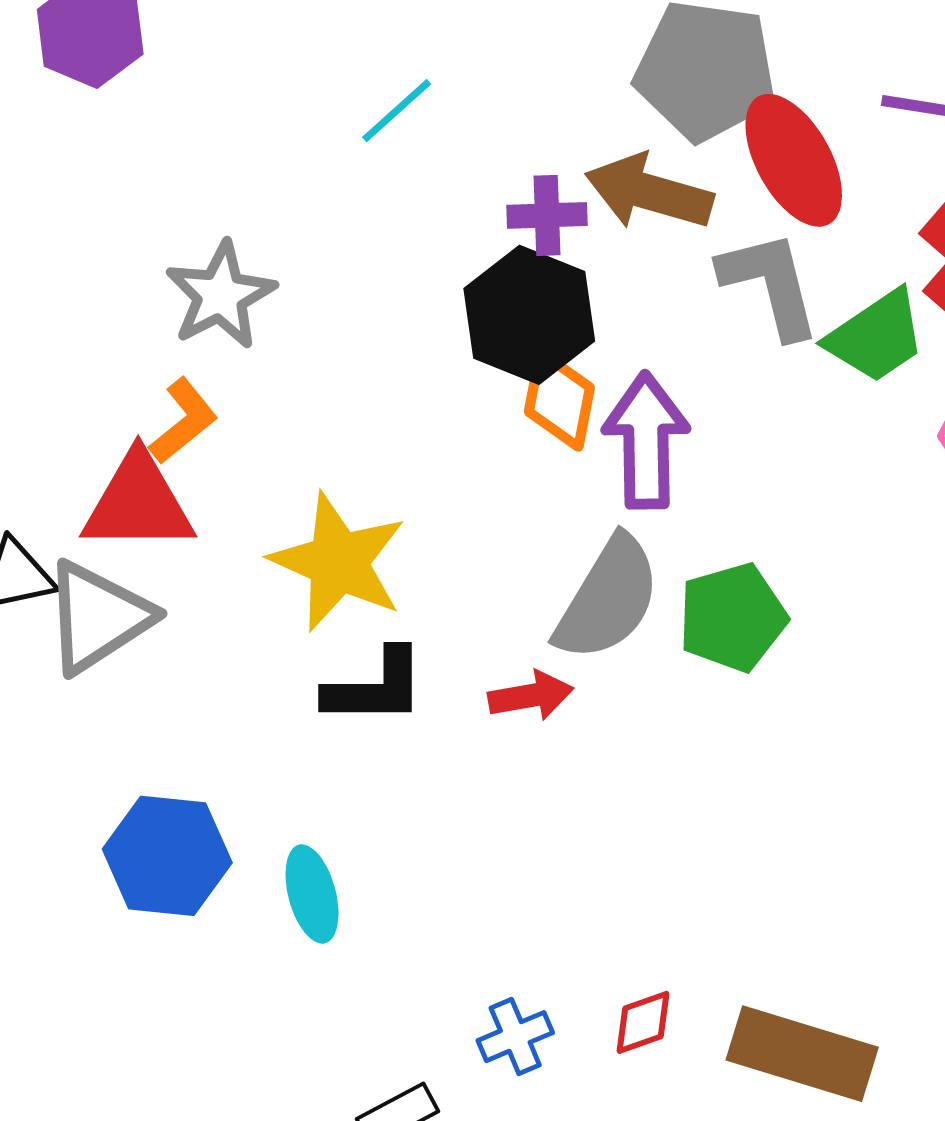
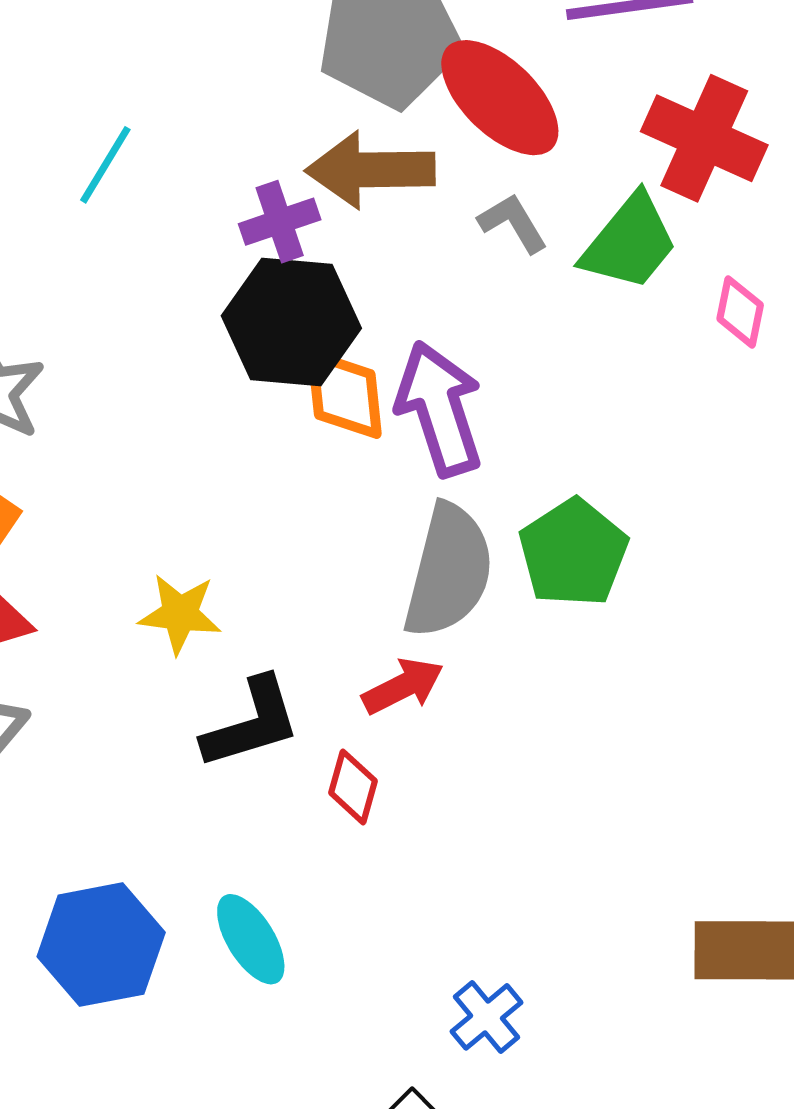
gray L-shape: (770, 284) -> (513, 223), size x0.6
yellow star: (338, 562) -> (180, 614), size x0.6
red diamond: (643, 1022) -> (353, 787), moved, turned -38

